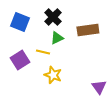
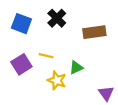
green triangle: (57, 38) -> (76, 68), moved

